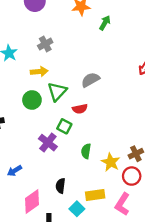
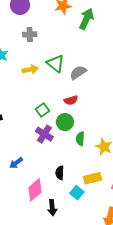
green arrow: (105, 23) -> (86, 19), size x1.5
gray cross: (45, 44) -> (30, 34), moved, turned 32
green triangle: (57, 91) -> (55, 64), moved, turned -30
green circle: (32, 100) -> (65, 122), moved
green square: (64, 126) -> (42, 110), moved, turned 32

